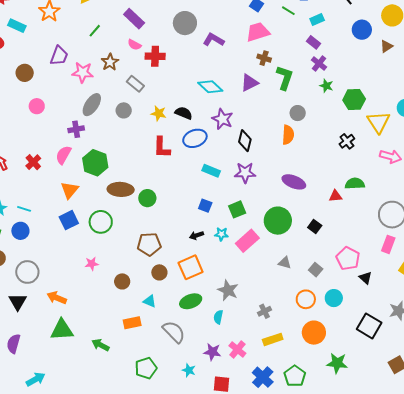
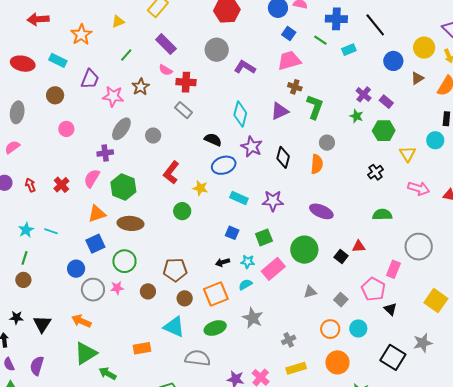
cyan rectangle: (17, 26) -> (58, 60), moved
purple rectangle: (313, 42) -> (386, 102), moved
purple cross: (319, 64) -> (364, 94), moved
gray rectangle: (135, 84) -> (183, 110), moved
cyan diamond: (210, 87) -> (240, 114), turned 60
yellow star: (159, 113) -> (200, 188), moved
yellow triangle: (378, 122) -> (408, 154), size x0.7
black diamond: (245, 141) -> (283, 157), moved
red L-shape: (162, 147) -> (171, 172), moved, turned 35
brown ellipse: (121, 189) -> (130, 223), moved
orange triangle: (70, 190) -> (97, 214), turned 30
red triangle: (335, 196) -> (359, 246), moved
green circle: (147, 198) -> (182, 211), moved
green circle: (101, 222) -> (124, 261), moved
blue circle: (20, 231) -> (76, 269), moved
pink rectangle: (388, 244) -> (393, 269), moved
gray triangle: (285, 263) -> (310, 292), turned -32
gray circle: (27, 272) -> (93, 290), moved
brown circle: (122, 281) -> (148, 291), moved
cyan triangle: (150, 301) -> (174, 327), size x1.6
cyan semicircle: (218, 317) -> (245, 285), moved, turned 48
orange rectangle: (132, 323) -> (142, 348), moved
green triangle: (62, 330) -> (86, 353), turned -30
gray semicircle: (174, 332) -> (198, 358), turned -40
green arrow: (101, 345) -> (108, 373), moved

